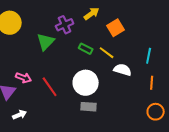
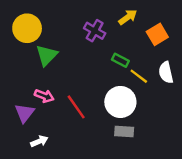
purple cross: (65, 25) -> (95, 31), turned -36
green triangle: (46, 42) -> (47, 55), moved
yellow line: (107, 53) -> (139, 76), moved
white semicircle: (123, 70) -> (166, 72), moved, turned -120

